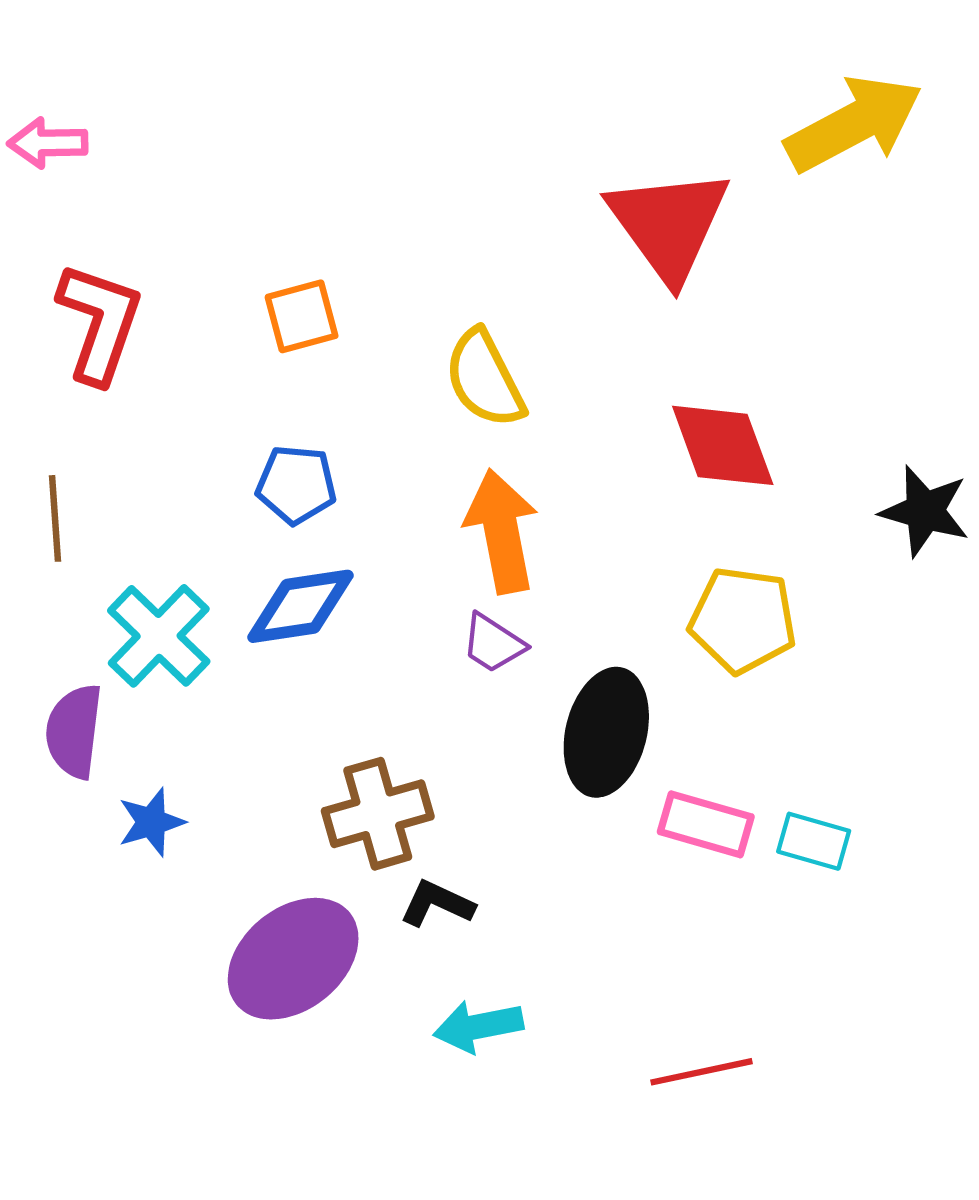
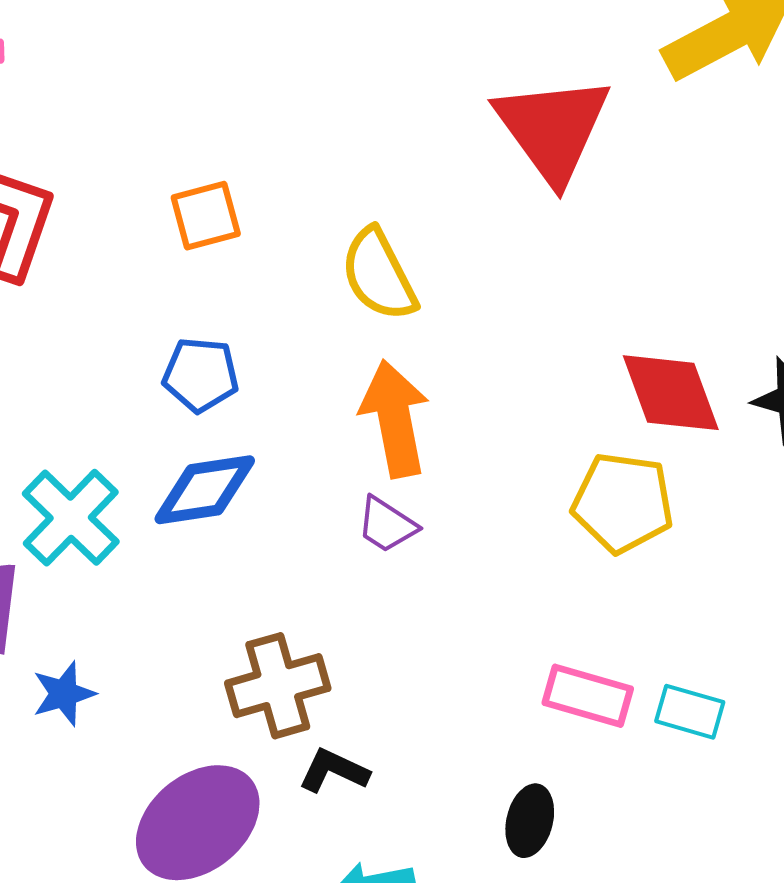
red diamond: (723, 445) -> (671, 393), moved
black ellipse: (606, 732) -> (530, 821), moved, size x0.6

